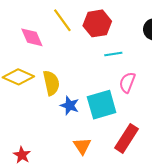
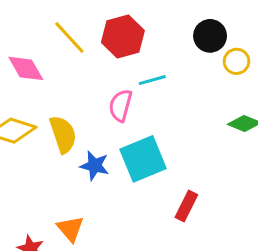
pink semicircle: (127, 82) -> (121, 105), moved
red rectangle: (126, 138) -> (186, 206), size x0.7
orange triangle: (82, 146) -> (70, 229), moved

